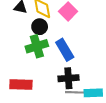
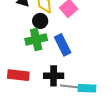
black cross: (68, 78) -> (54, 76), moved

